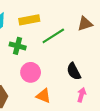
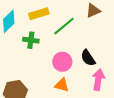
pink circle: (31, 72) -> (62, 62), moved
pink arrow: (82, 95) -> (98, 80), size x1.5

